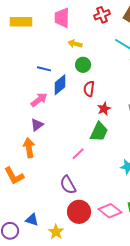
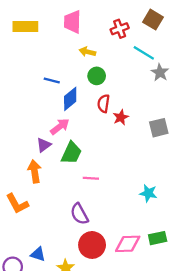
red cross: (102, 15) -> (120, 29), moved
pink arrow: (39, 100) -> (60, 127), moved
red star: (104, 109) -> (121, 117), moved
green trapezoid: (99, 132) -> (71, 153), moved
pink line: (78, 154) -> (91, 178), turned 48
pink diamond: (110, 211) -> (128, 244), turned -40

